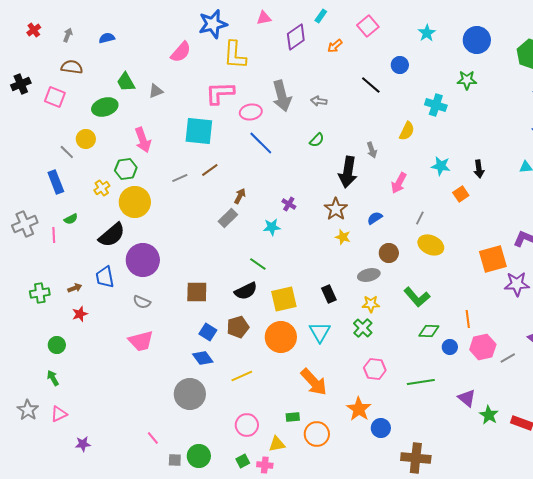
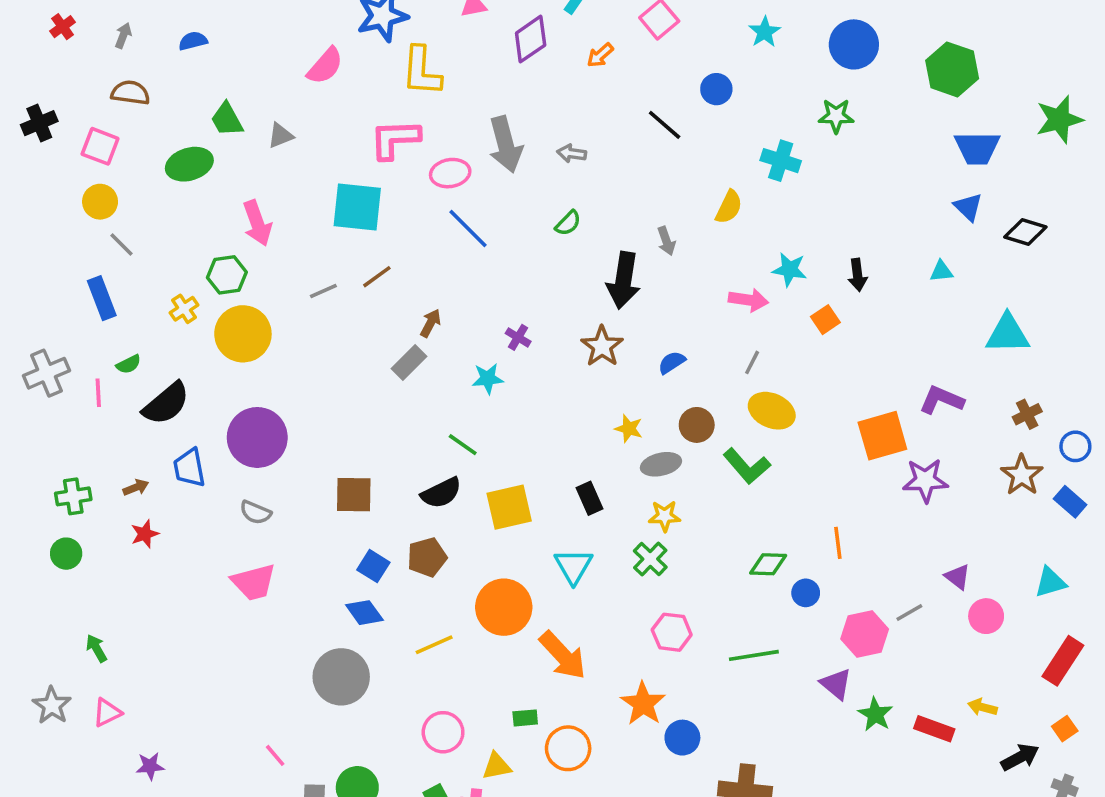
yellow circle: (86, 139) -> (100, 202), moved
pink arrow: (399, 183) -> (749, 300), moved, turned -110
black semicircle: (112, 235) -> (166, 404), moved
yellow star: (343, 237) -> (629, 429), moved
green L-shape: (417, 297) -> (747, 466), moved
orange circle: (281, 337) -> (504, 607), moved
green circle: (57, 345) -> (66, 554), moved
pink hexagon: (483, 347) -> (865, 634), moved

